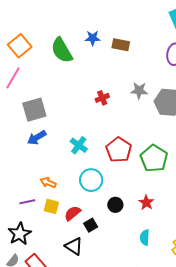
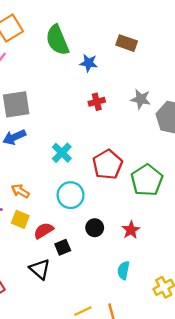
blue star: (93, 38) -> (89, 63), moved

